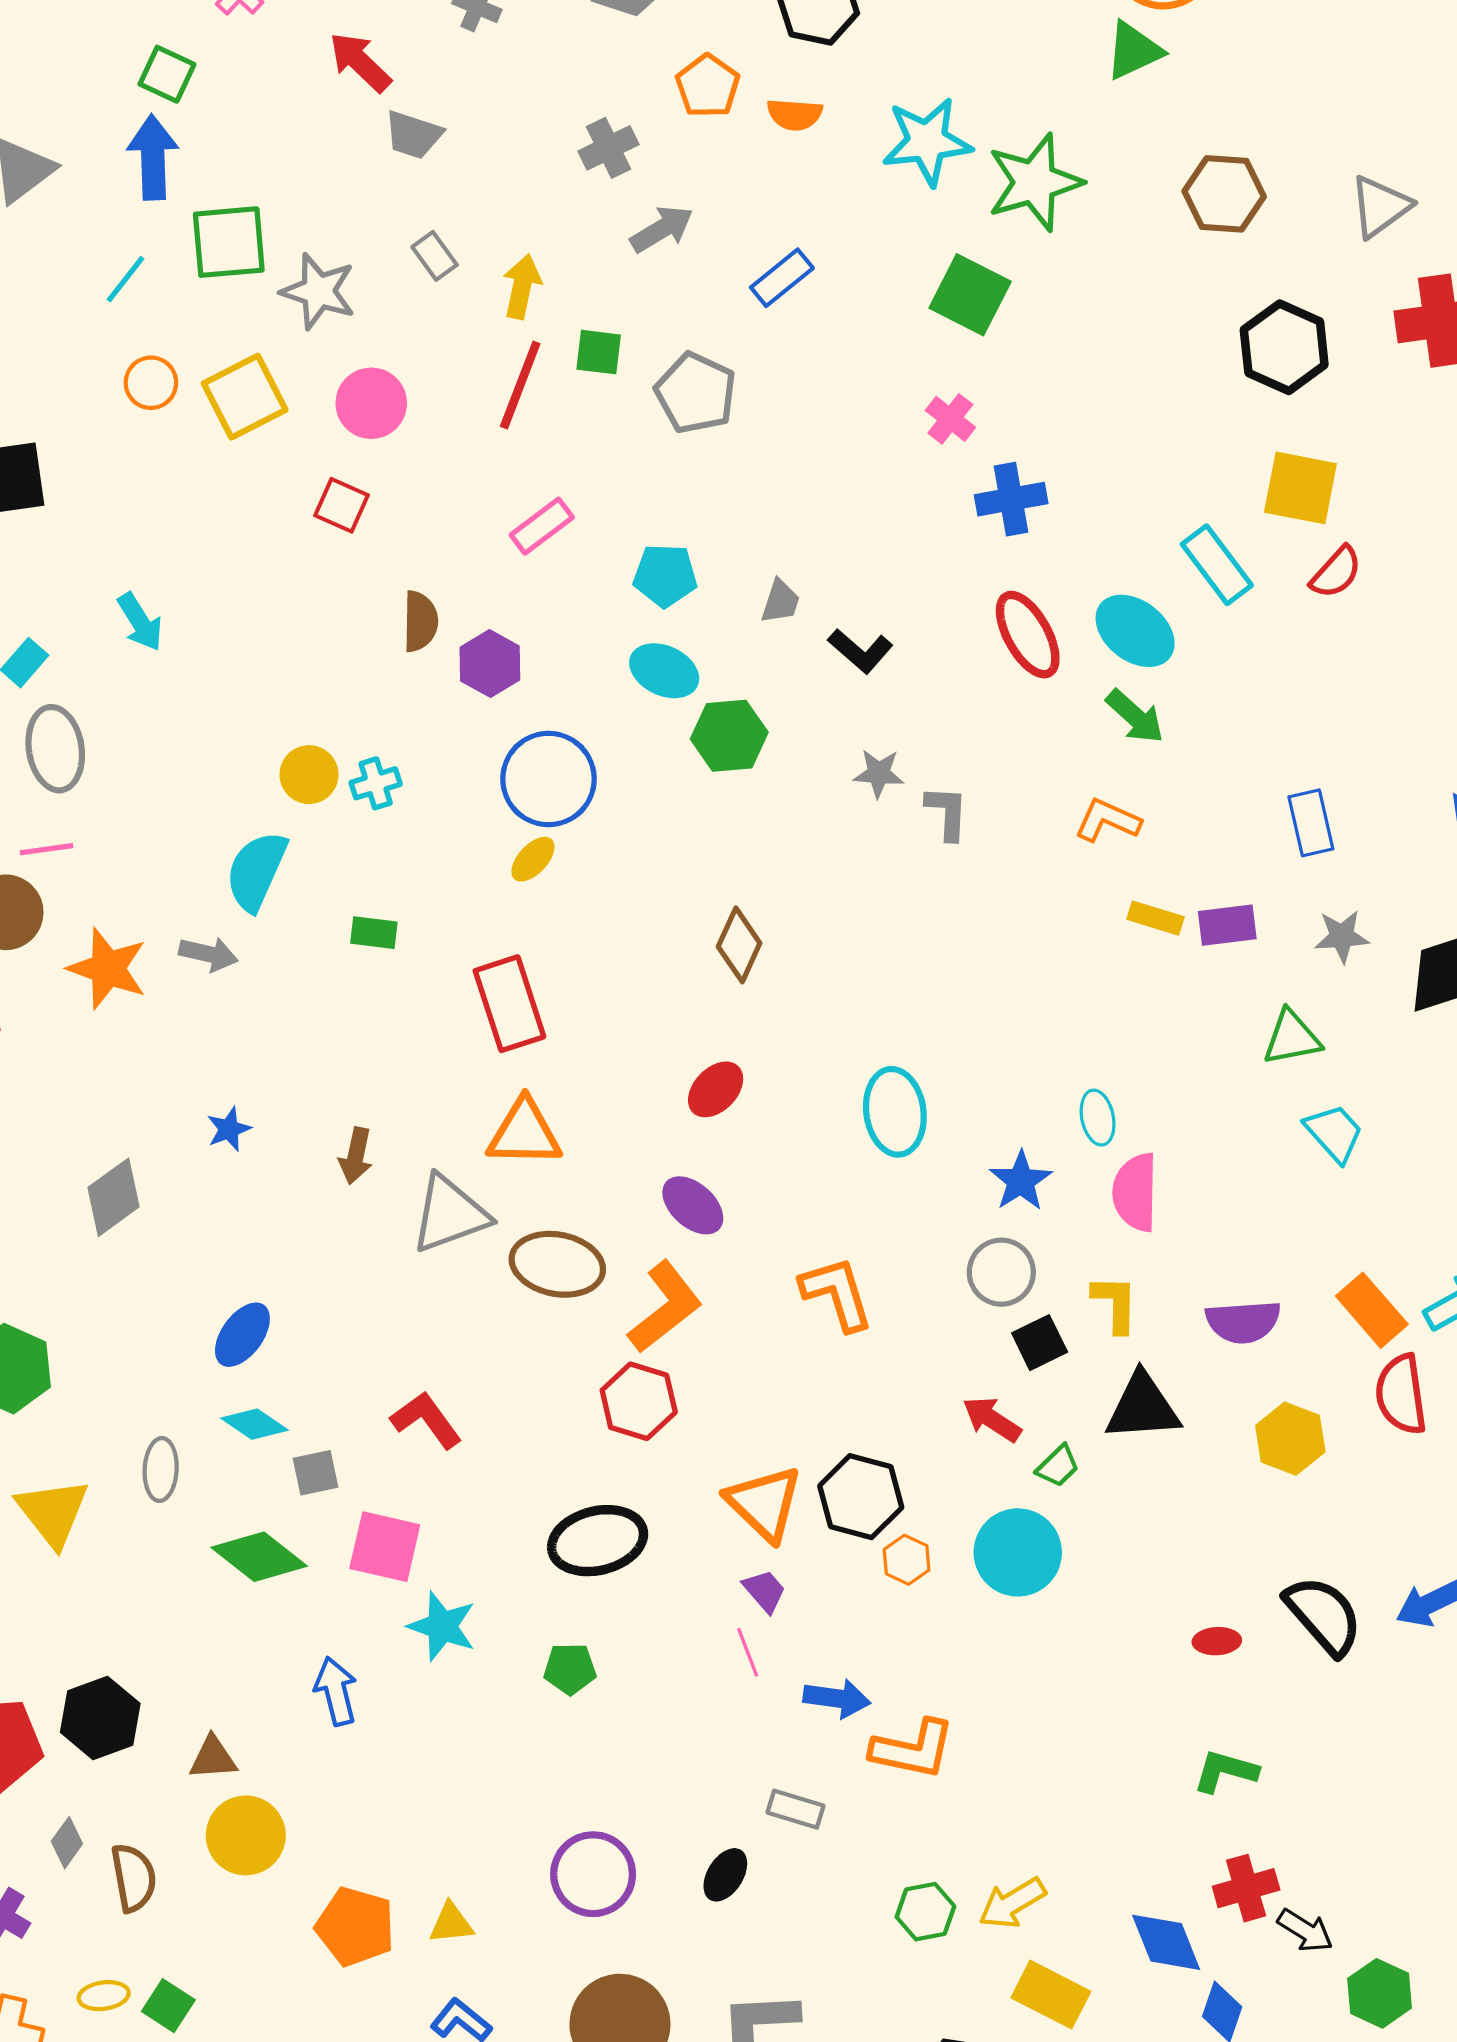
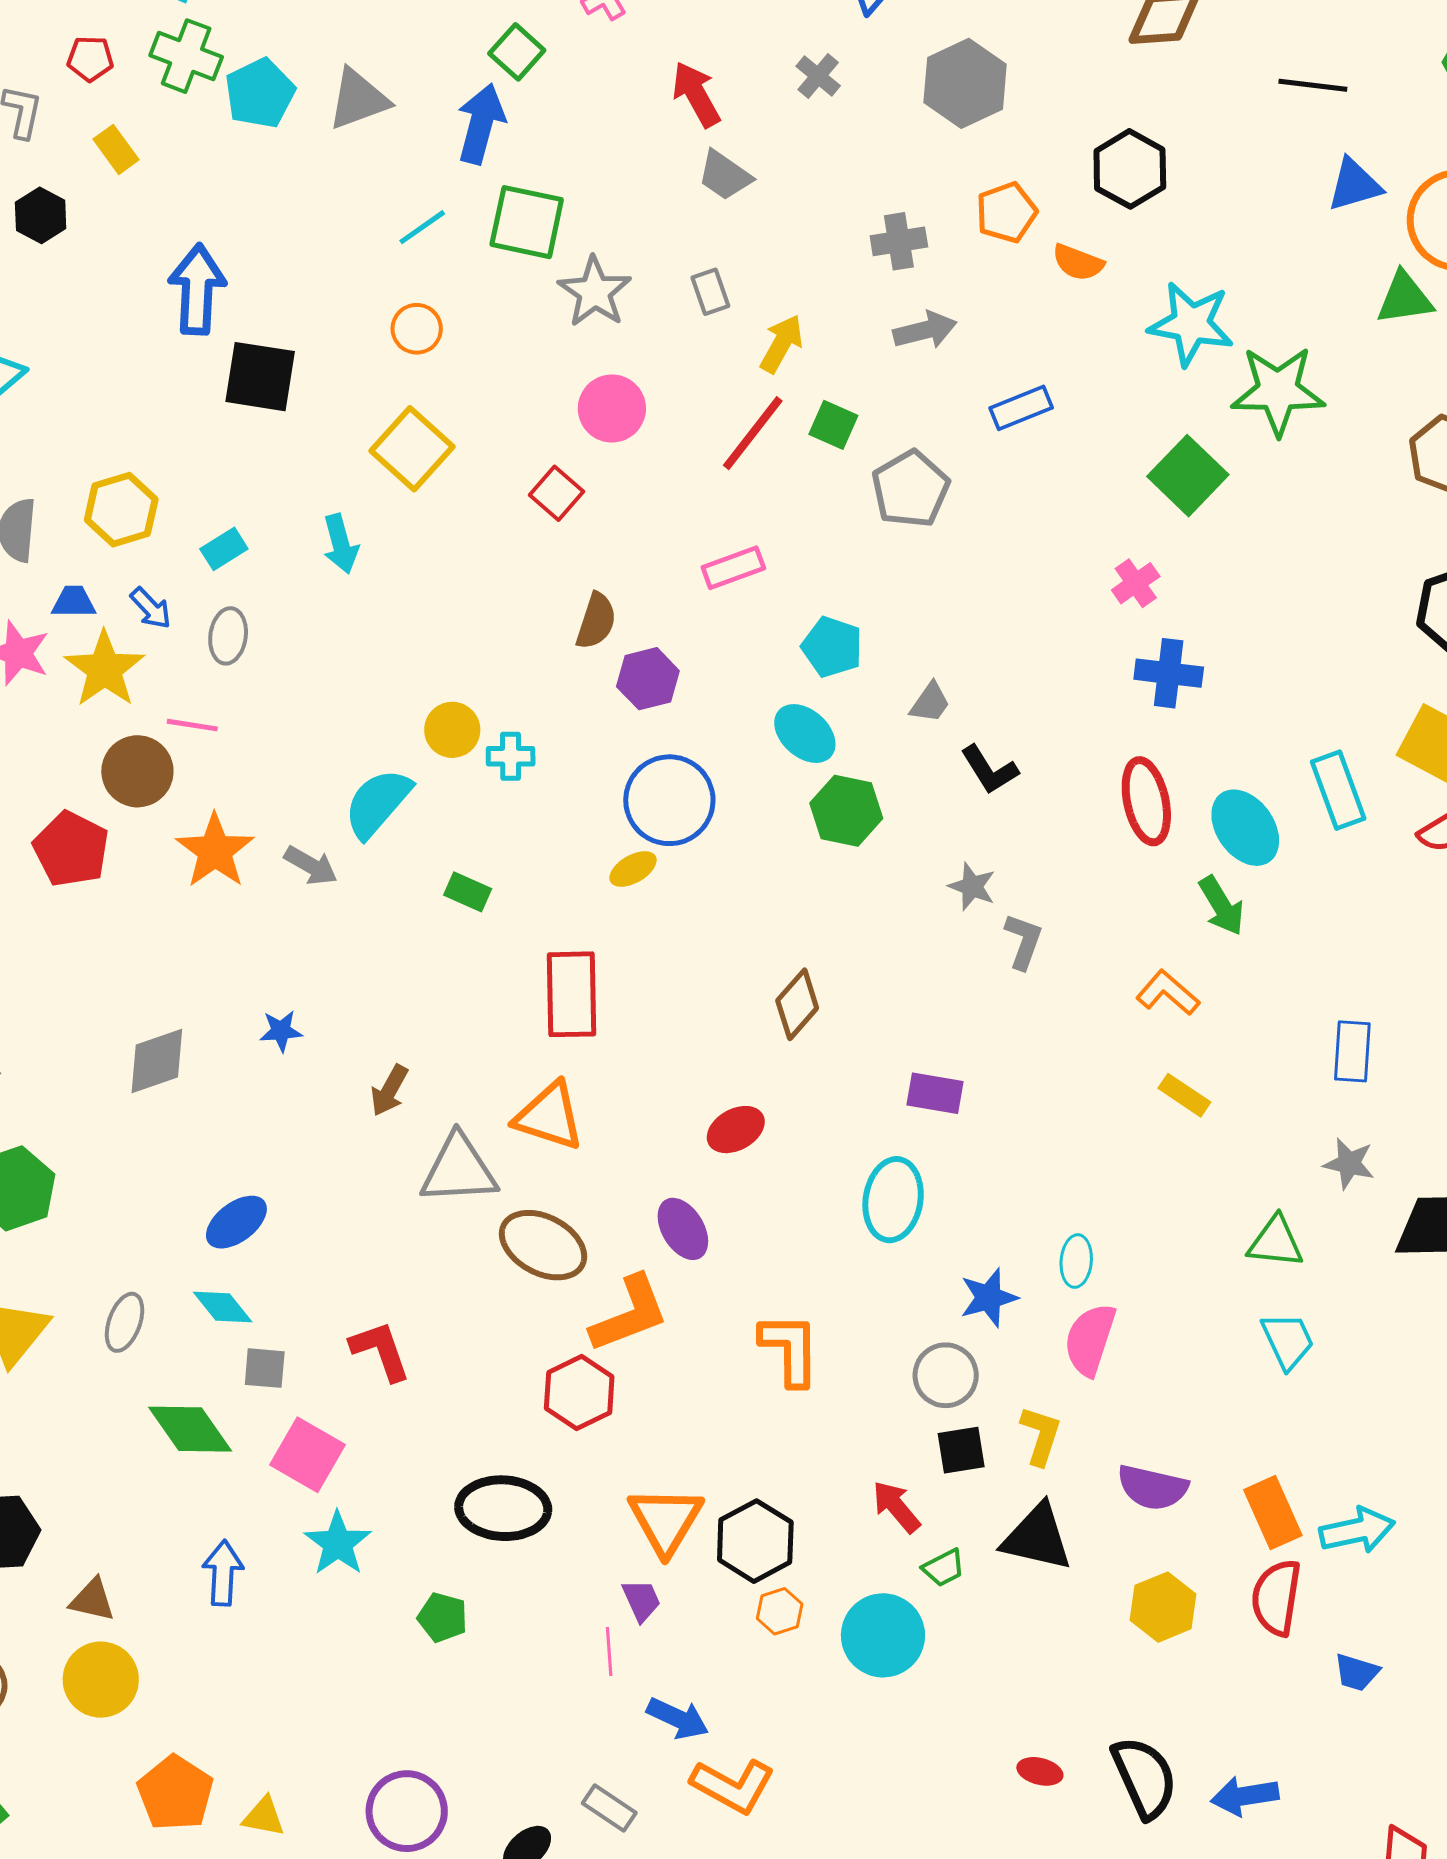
yellow square: (245, 397) -> (412, 449), moved, turned -38
gray ellipse: (55, 749) -> (228, 636), size x0.7
purple rectangle: (1227, 925) -> (935, 1093), moved

